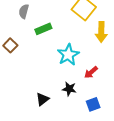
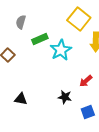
cyan star: (68, 55) -> (61, 50), moved
black triangle: (42, 99) -> (21, 99), moved, turned 48

